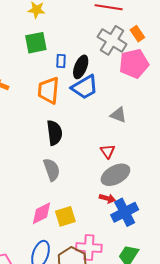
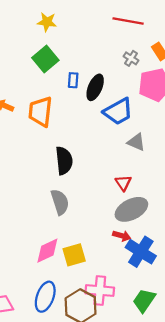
gray cross: (112, 40) -> (131, 58), size x0.5
green square: (36, 43) -> (45, 59), turned -30
blue trapezoid: (85, 87) -> (118, 112), moved
orange trapezoid: (49, 90) -> (40, 112), moved
blue cross: (125, 212) -> (141, 252), turned -32

